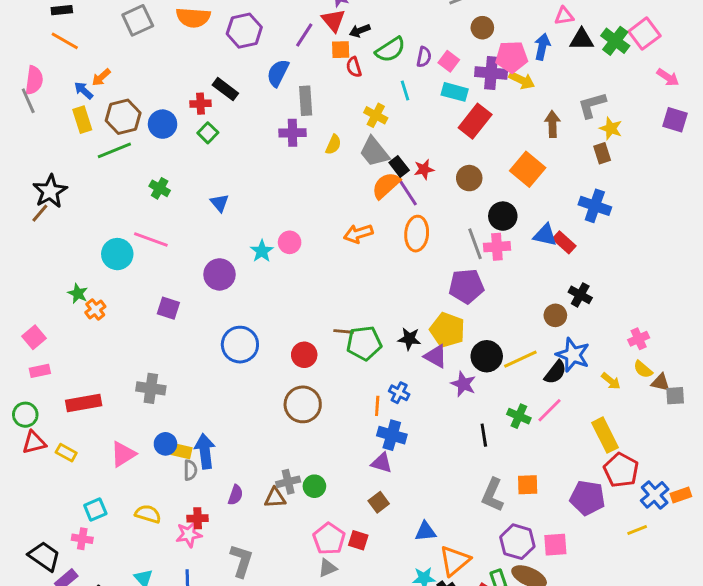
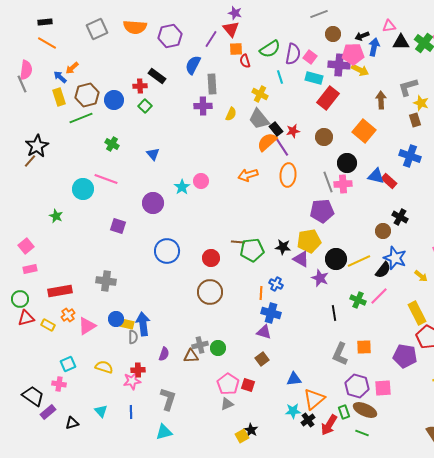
black arrow: (360, 31) -> (362, 36), moved
purple semicircle: (424, 57) -> (293, 54), size x1.5
orange cross: (95, 310) -> (68, 315), moved
yellow pentagon: (447, 330) -> (309, 241), turned -30

